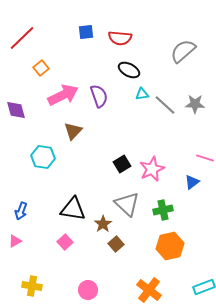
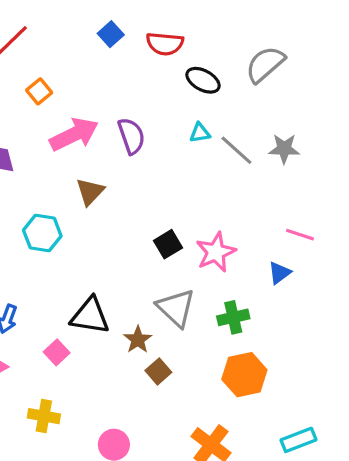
blue square: (86, 32) -> (111, 34), turned -35
black ellipse: (129, 70) -> (203, 80), moved
pink square: (65, 242) -> (57, 352), moved
yellow cross: (32, 286) -> (44, 416), moved

